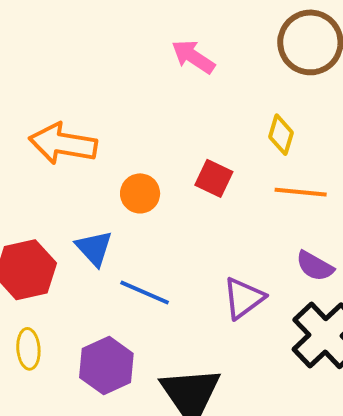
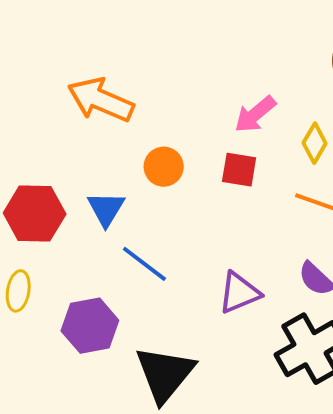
pink arrow: (193, 57) -> (255, 114), moved, turned -87
red square: (214, 178) -> (239, 170), turned -30

